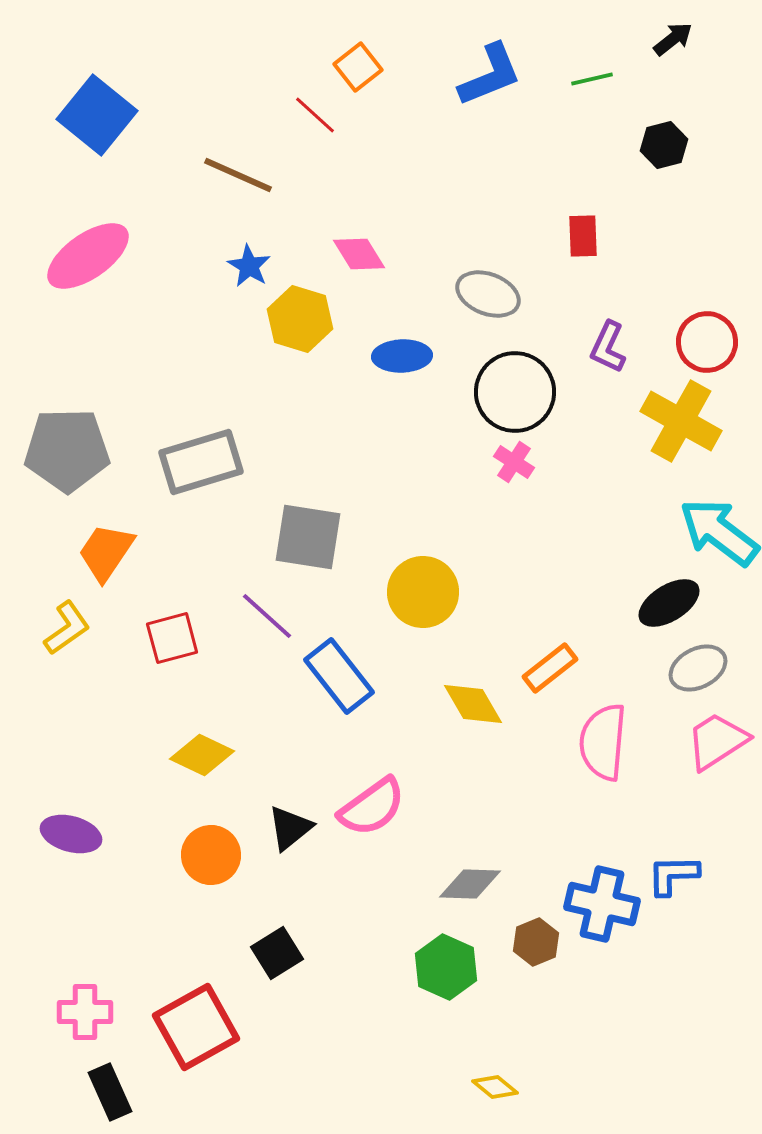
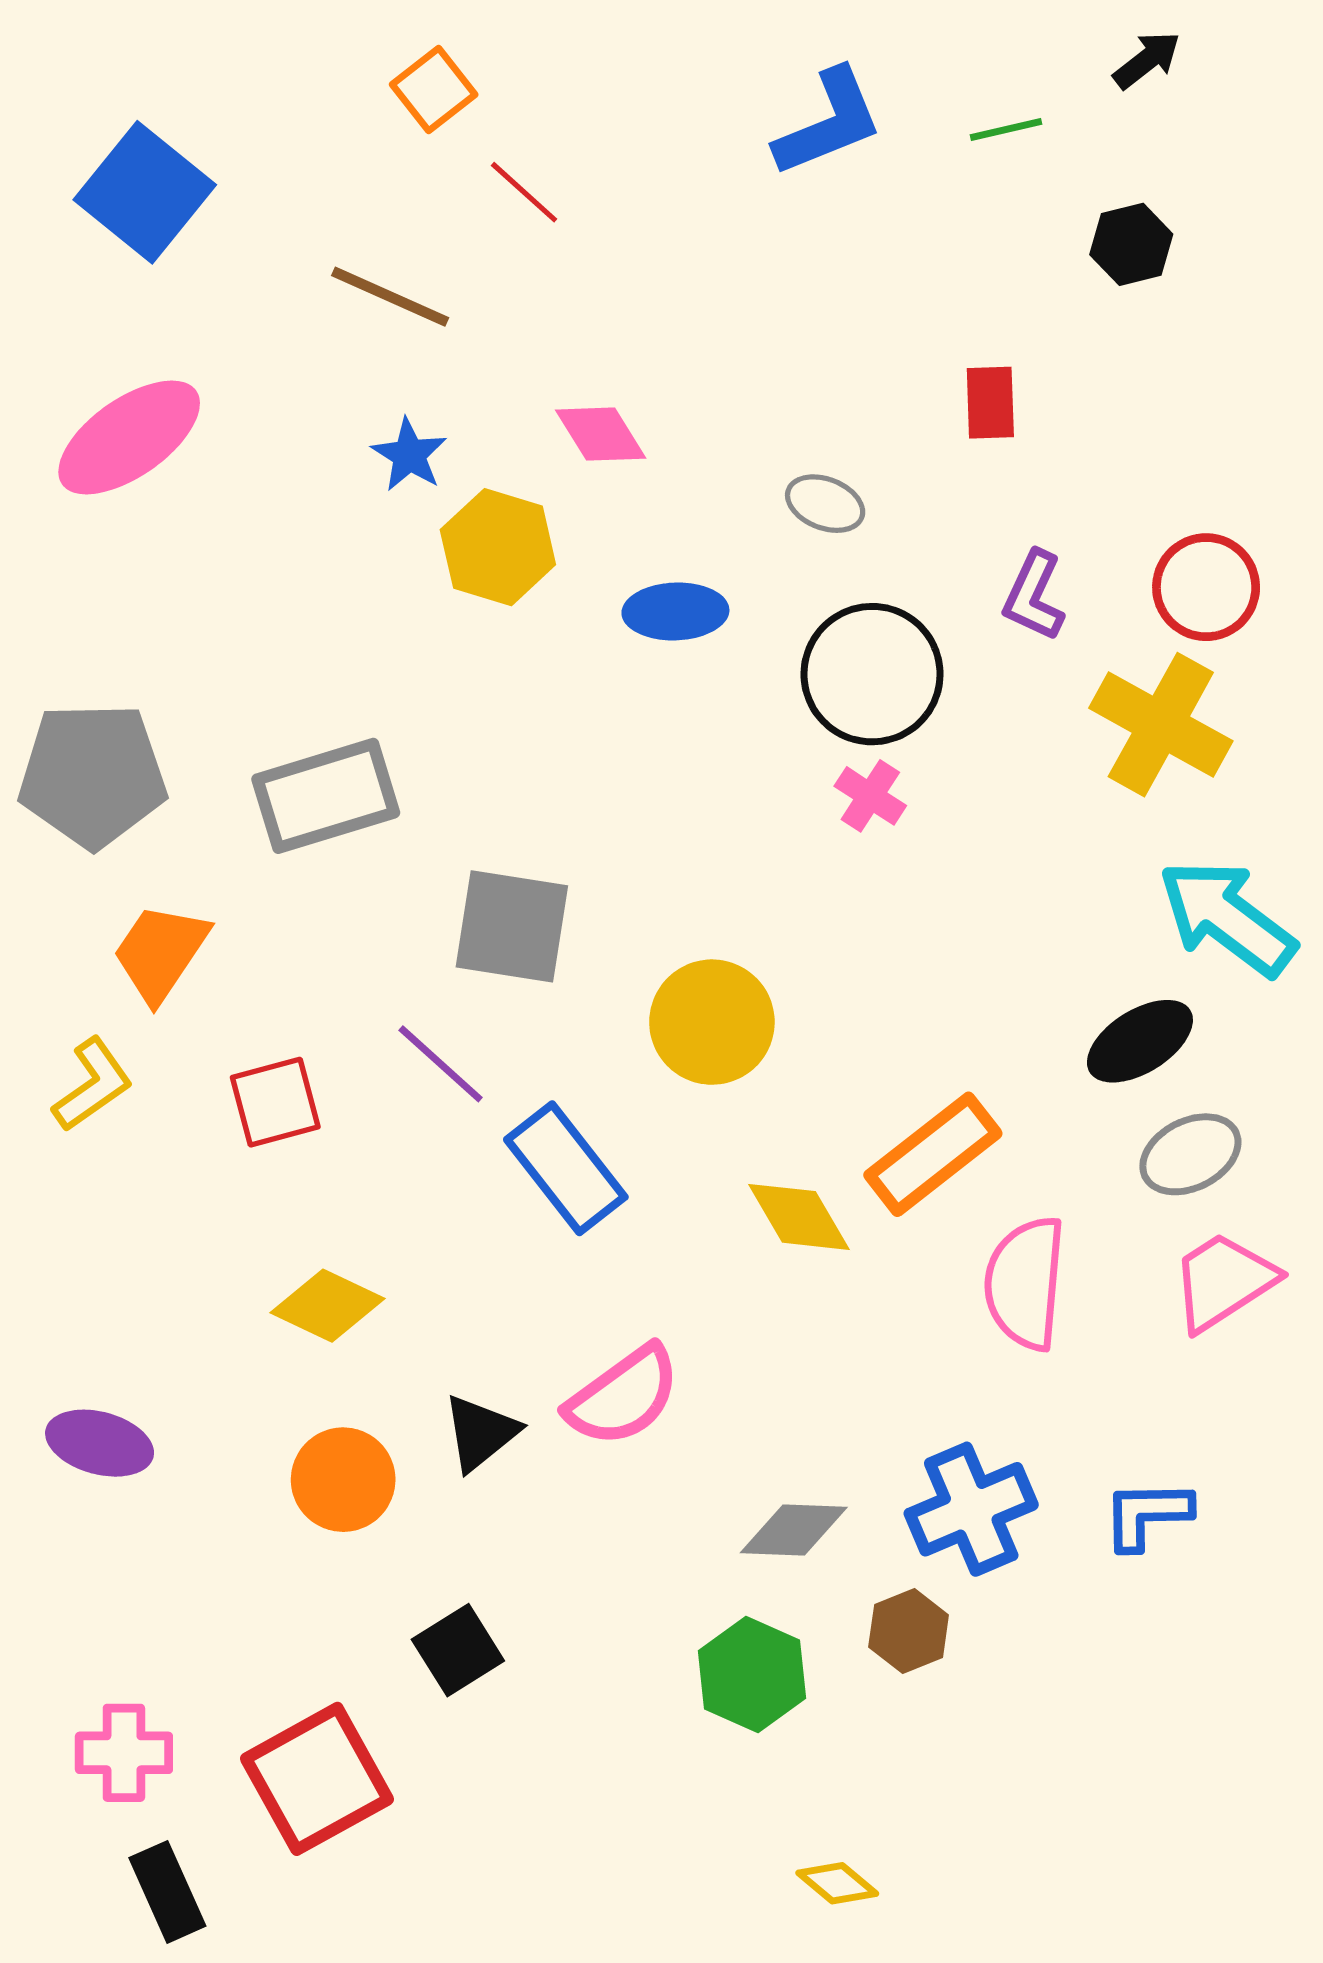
orange square: (358, 67) -> (434, 90), moved
gray ellipse: (488, 294) -> (825, 504), size x0.7
orange rectangle: (550, 668) -> (933, 1154), size x1.4
blue cross: (602, 904) -> (971, 1509), moved, turned -36

